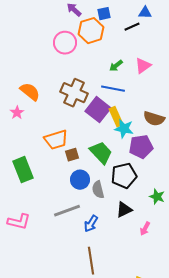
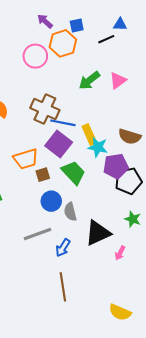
green arrow: (116, 66) -> (89, 80), size x1.5
blue line: (113, 89) -> (63, 123), moved
purple square: (98, 110) -> (59, 144), moved
black pentagon: (124, 176) -> (129, 181), moved
black triangle: (124, 210) -> (98, 233), size x1.5

